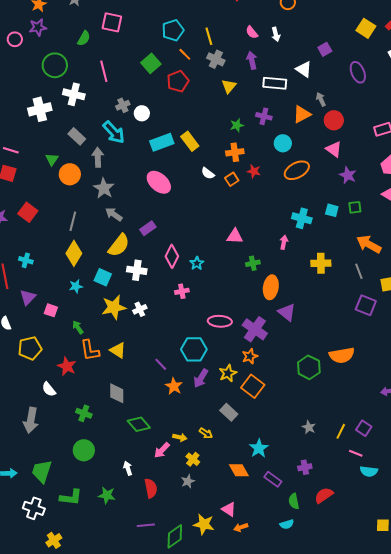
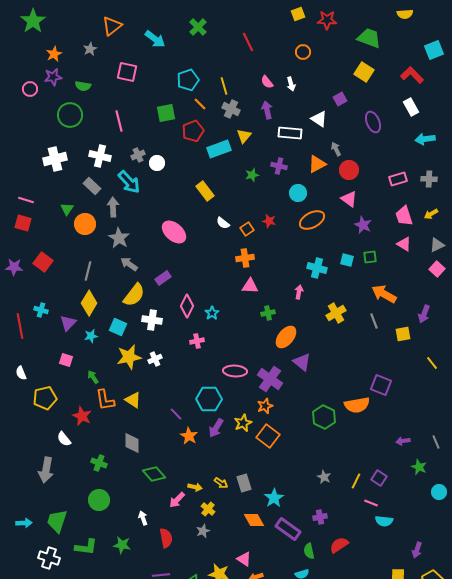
yellow square: (366, 28) -> (364, 72), moved
green semicircle: (84, 38) -> (83, 86), moved, turned 70
green square: (151, 63) -> (166, 113), turned 30
white cross: (74, 94) -> (100, 156), moved
cyan rectangle: (162, 142) -> (219, 149), moved
orange cross: (235, 152) -> (245, 258), moved
yellow cross: (321, 263) -> (336, 313), turned -30
orange ellipse: (271, 287) -> (286, 337), turned 30
purple triangle: (28, 297) -> (68, 323), moved
purple square: (366, 305) -> (381, 385), moved
gray rectangle: (229, 412) -> (244, 483), moved, turned 30
purple rectangle: (273, 479) -> (288, 529), size x1.4

